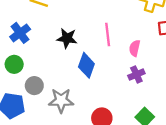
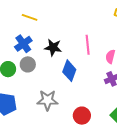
blue cross: (20, 33) -> (23, 44), moved
gray circle: (34, 86) -> (28, 64), moved

